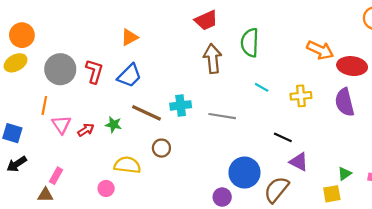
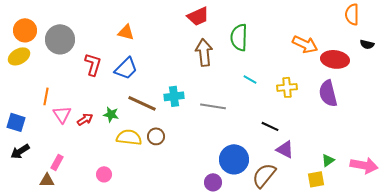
orange triangle: (129, 37) -> (126, 32), turned 42
gray circle: (60, 69) -> (60, 39), moved
yellow semicircle: (127, 165) -> (129, 137), moved

